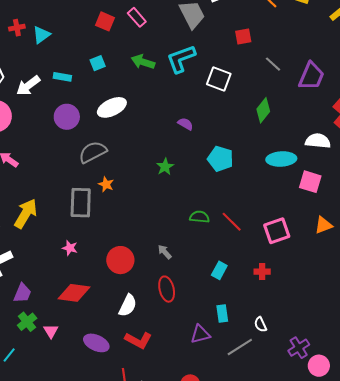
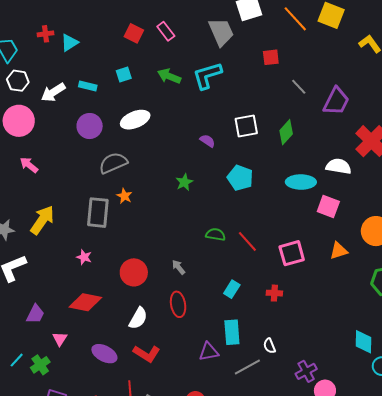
white square: (219, 79) -> (246, 126), moved, turned -35
purple trapezoid: (22, 293) -> (35, 314), moved
cyan rectangle: (222, 313) -> (232, 332), size x1.4
green cross: (27, 322) -> (40, 365), moved

